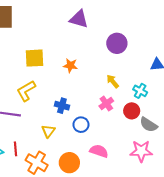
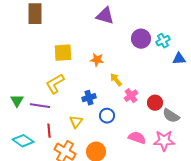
yellow arrow: (113, 81) -> (116, 80), moved
cyan cross: (140, 91) -> (163, 41), moved, turned 32
blue cross: (62, 106) -> (89, 98), turned -32
red line: (15, 149) -> (49, 131), moved
pink semicircle: (99, 151) -> (137, 138), moved

